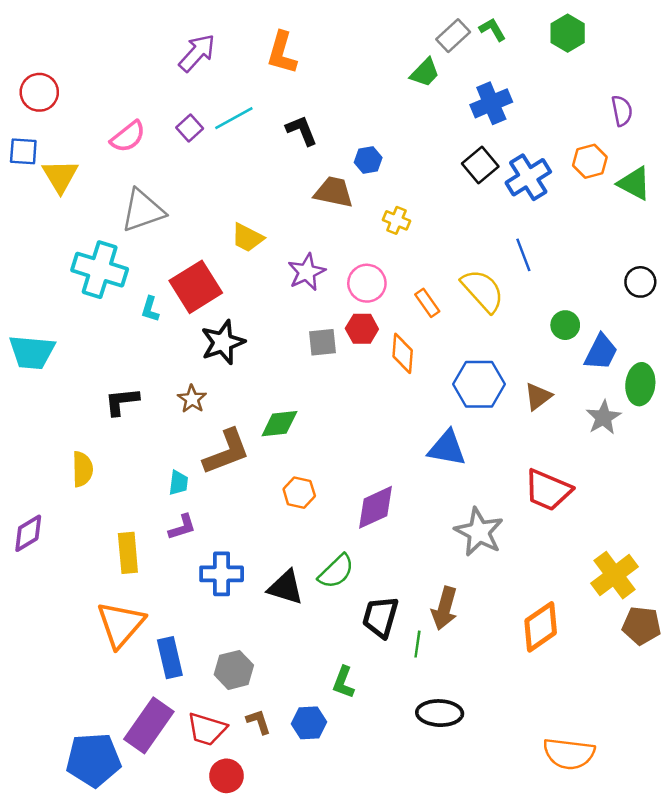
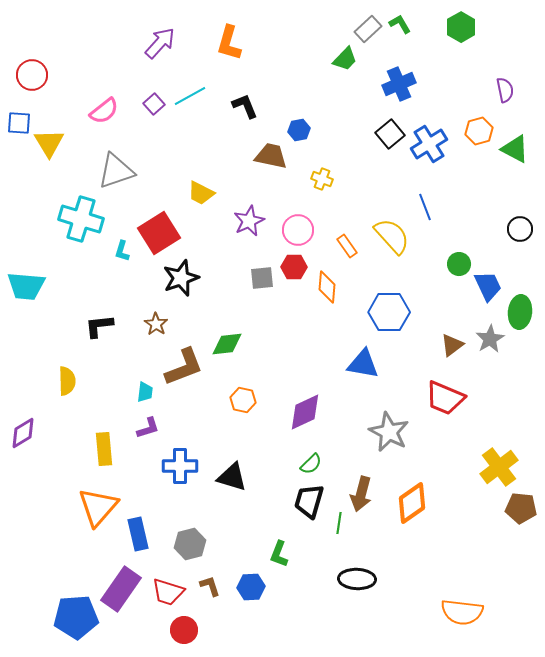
blue trapezoid: (601, 352) -> (488, 286), turned -52
brown triangle: (538, 396) -> (452, 345), moved
green semicircle: (336, 571) -> (311, 464), moved, size x0.7
orange diamond: (541, 627) -> (412, 503), moved

